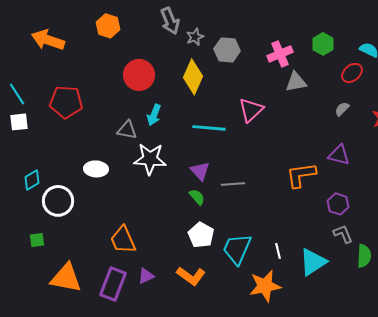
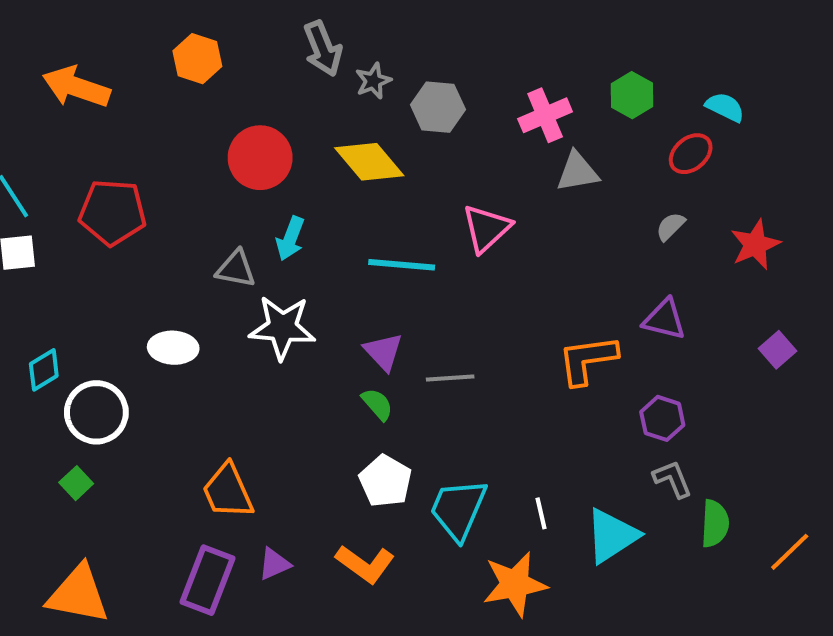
yellow diamond: (193, 77) -> (369, 162), turned -64
green square: (37, 240) -> (76, 483), moved, turned -35
orange triangle: (66, 278) -> (78, 594), moved

